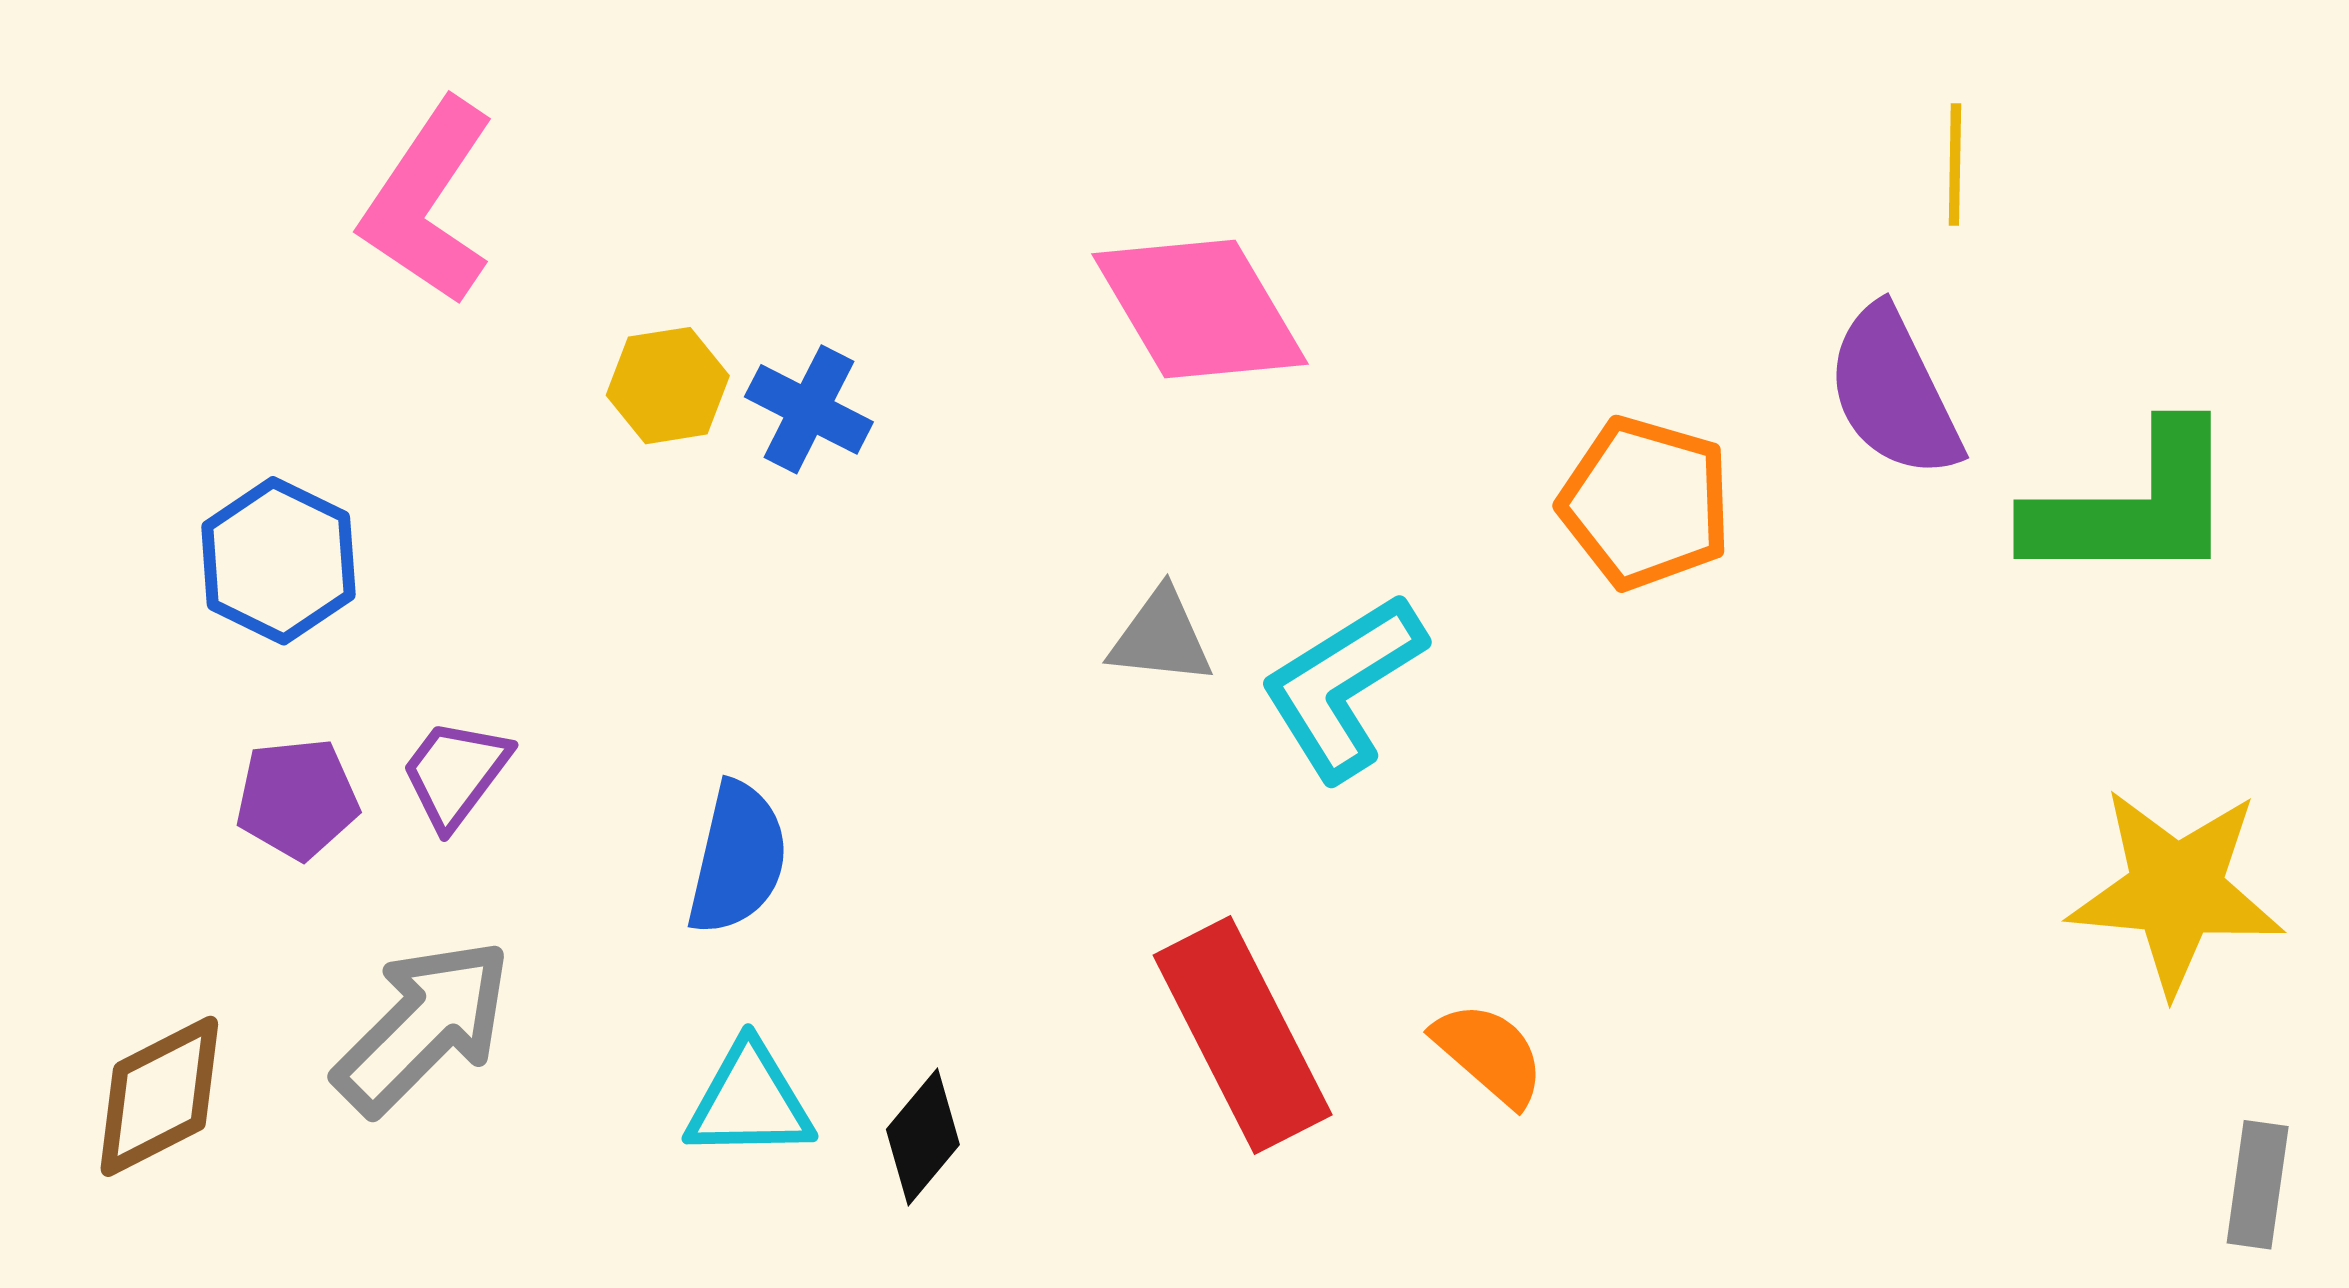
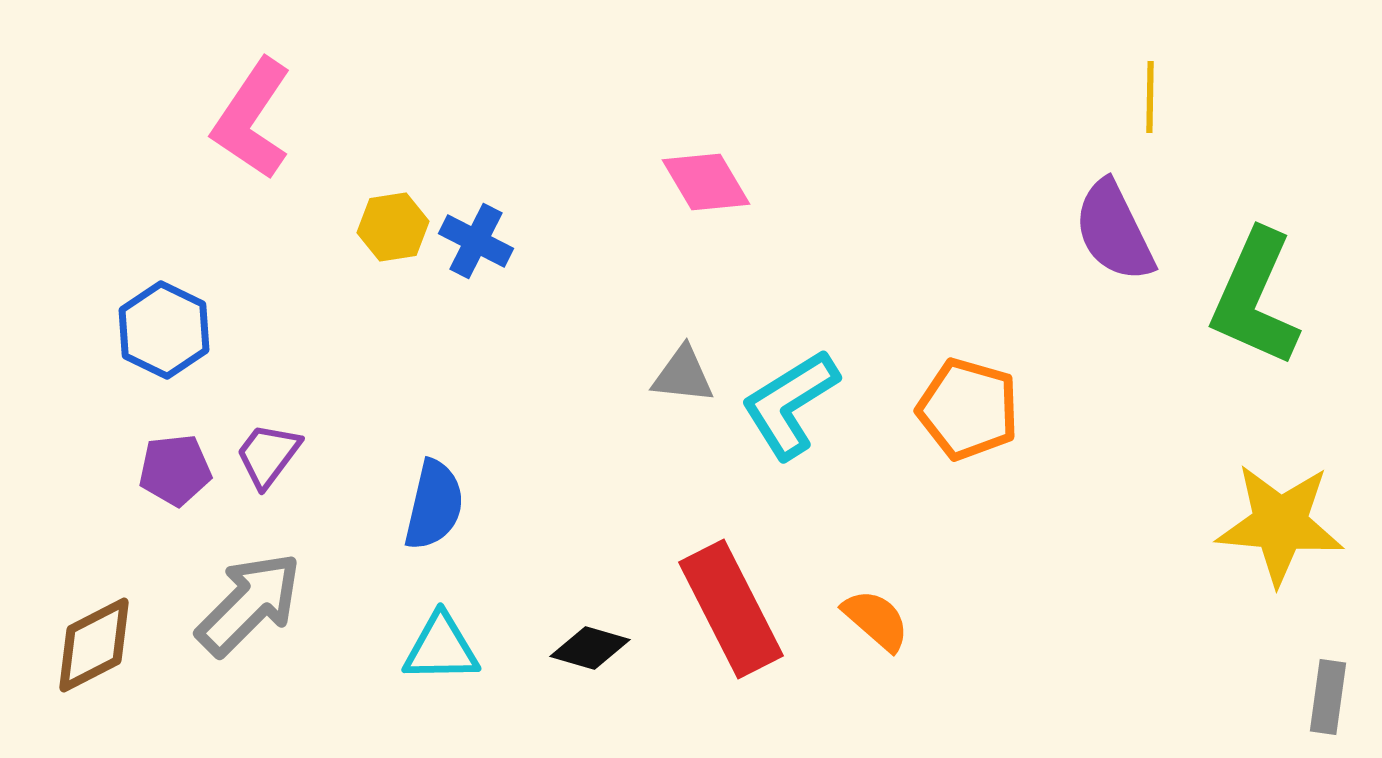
pink diamond: (1200, 309) -> (706, 182), size x0.7
orange pentagon: (1645, 503) -> (968, 409), moved
green L-shape: (2133, 506) -> (1255, 298), turned 114
black diamond: (923, 1137) -> (590, 648), moved, turned 66

